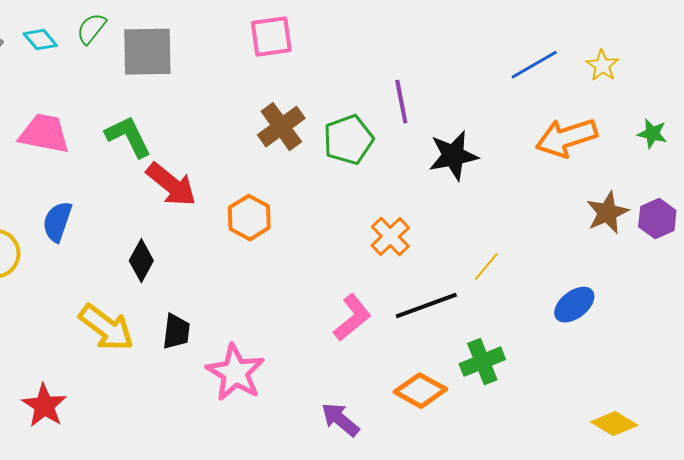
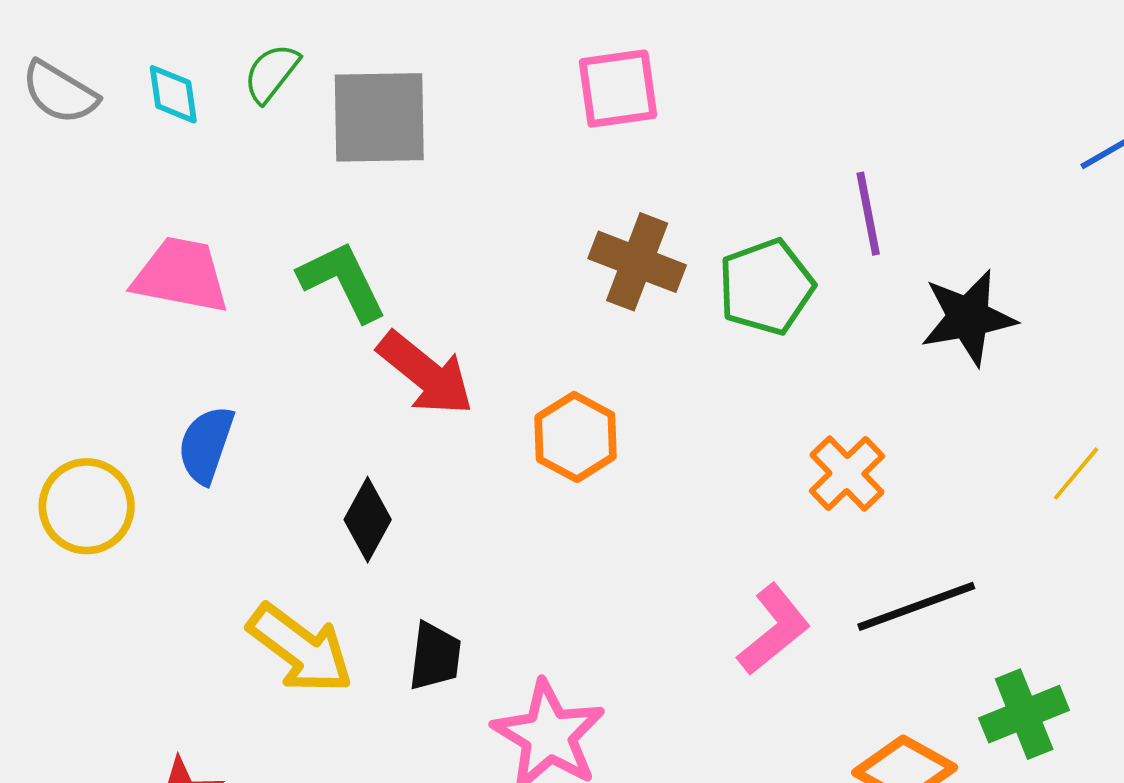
cyan diamond: (40, 40) -> (173, 94), turned 32
brown cross: (281, 127) -> (637, 262), turned -33
yellow line: (486, 267) -> (1076, 474), moved

